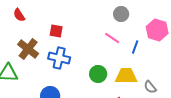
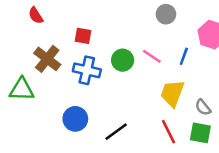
pink line: (112, 38) -> (152, 56), moved
green circle: (98, 74) -> (123, 60), moved
yellow trapezoid: (126, 76) -> (172, 93), turned -70

